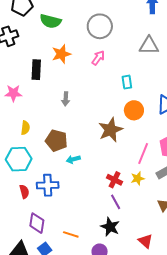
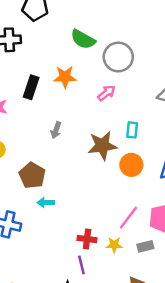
green semicircle: (51, 21) -> (83, 39), moved
brown star: (110, 130) -> (102, 146), moved
red cross: (115, 180) -> (87, 239), turned -35

